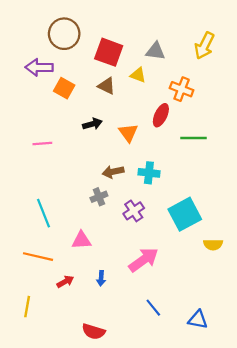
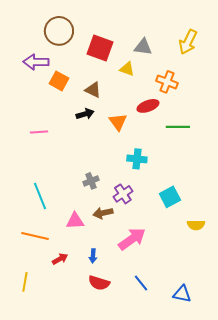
brown triangle: (107, 86) -> (93, 90), moved
red ellipse: (161, 115) -> (148, 106), turned 45
brown arrow: (113, 172) -> (103, 213), moved
cyan square: (185, 214) -> (170, 197), size x0.7
red semicircle: (93, 332) -> (99, 283), moved

